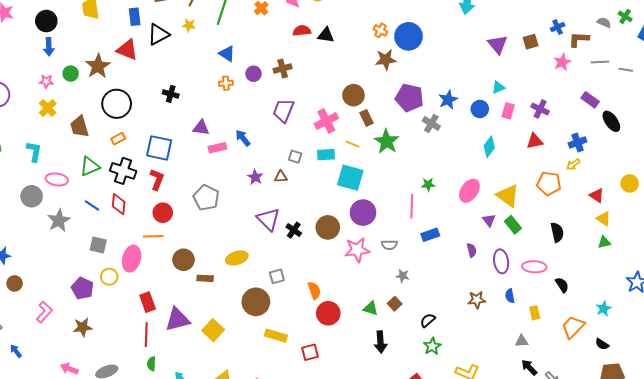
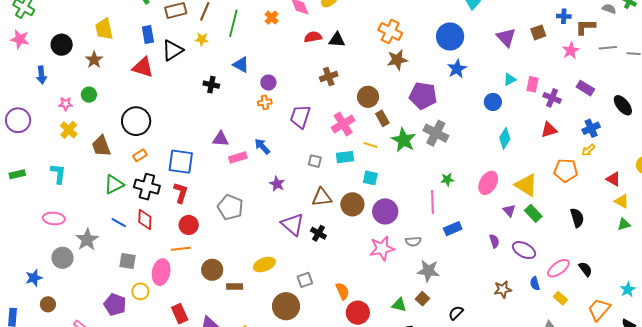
blue cross: (558, 27) -> (564, 16), turned 32
orange cross: (380, 30) -> (390, 32), size x1.6
blue circle: (408, 36) -> (450, 37), moved
blue arrow: (49, 47) -> (42, 75), moved
brown star: (98, 66) -> (94, 60), moved, size x0.7
brown cross: (283, 69) -> (329, 77), moved
orange cross: (226, 83) -> (265, 102), moved
black cross: (171, 94) -> (211, 85), moved
blue star: (448, 100) -> (457, 69), moved
purple rectangle: (590, 100) -> (585, 88), moved
pink rectangle: (508, 111) -> (533, 84), moved
gray cross: (431, 123) -> (436, 133), moved, size x1.4
brown triangle: (281, 177) -> (322, 197), moved, size x1.5
cyan square: (350, 178) -> (370, 178), size x0.6
pink ellipse: (57, 179) -> (54, 218), moved
gray circle: (32, 196) -> (62, 258), moved
brown circle: (328, 227) -> (352, 204), moved
purple ellipse: (501, 261) -> (524, 250), turned -50
pink ellipse: (534, 267) -> (558, 268), moved, turned -35
gray star: (403, 276) -> (428, 271), size x1.6
yellow rectangle: (535, 313) -> (560, 298), turned -32

